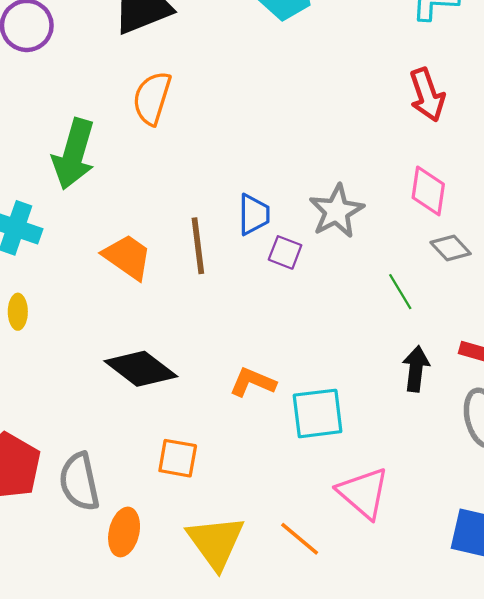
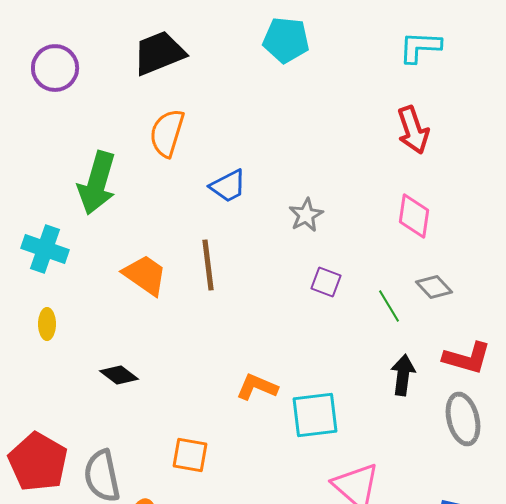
gray star: (337, 211) -> (306, 215), moved, size x0.7
blue trapezoid: (254, 214) -> (228, 186), moved, turned 63
gray diamond: (451, 248) -> (434, 287), moved
purple square: (285, 252) -> (326, 282), moved
black diamond: (141, 369) -> (119, 375), moved, size x0.6

